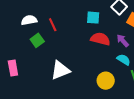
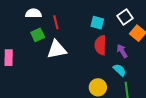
red semicircle: (100, 39) -> (100, 45), turned -114
white triangle: (60, 70) -> (57, 50), moved

